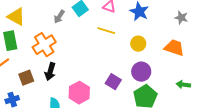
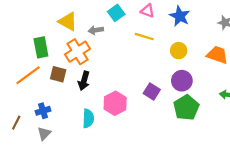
yellow triangle: (16, 17) -> (68, 22), moved
gray arrow: (59, 17) -> (96, 30), moved, turned 48
brown square: (26, 78) -> (58, 74), moved, turned 35

